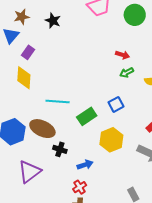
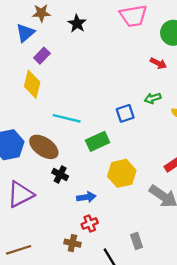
red arrow: (122, 55) -> (158, 63), moved
blue square: (116, 104) -> (125, 113), moved
red cross: (80, 187) -> (90, 223), moved

